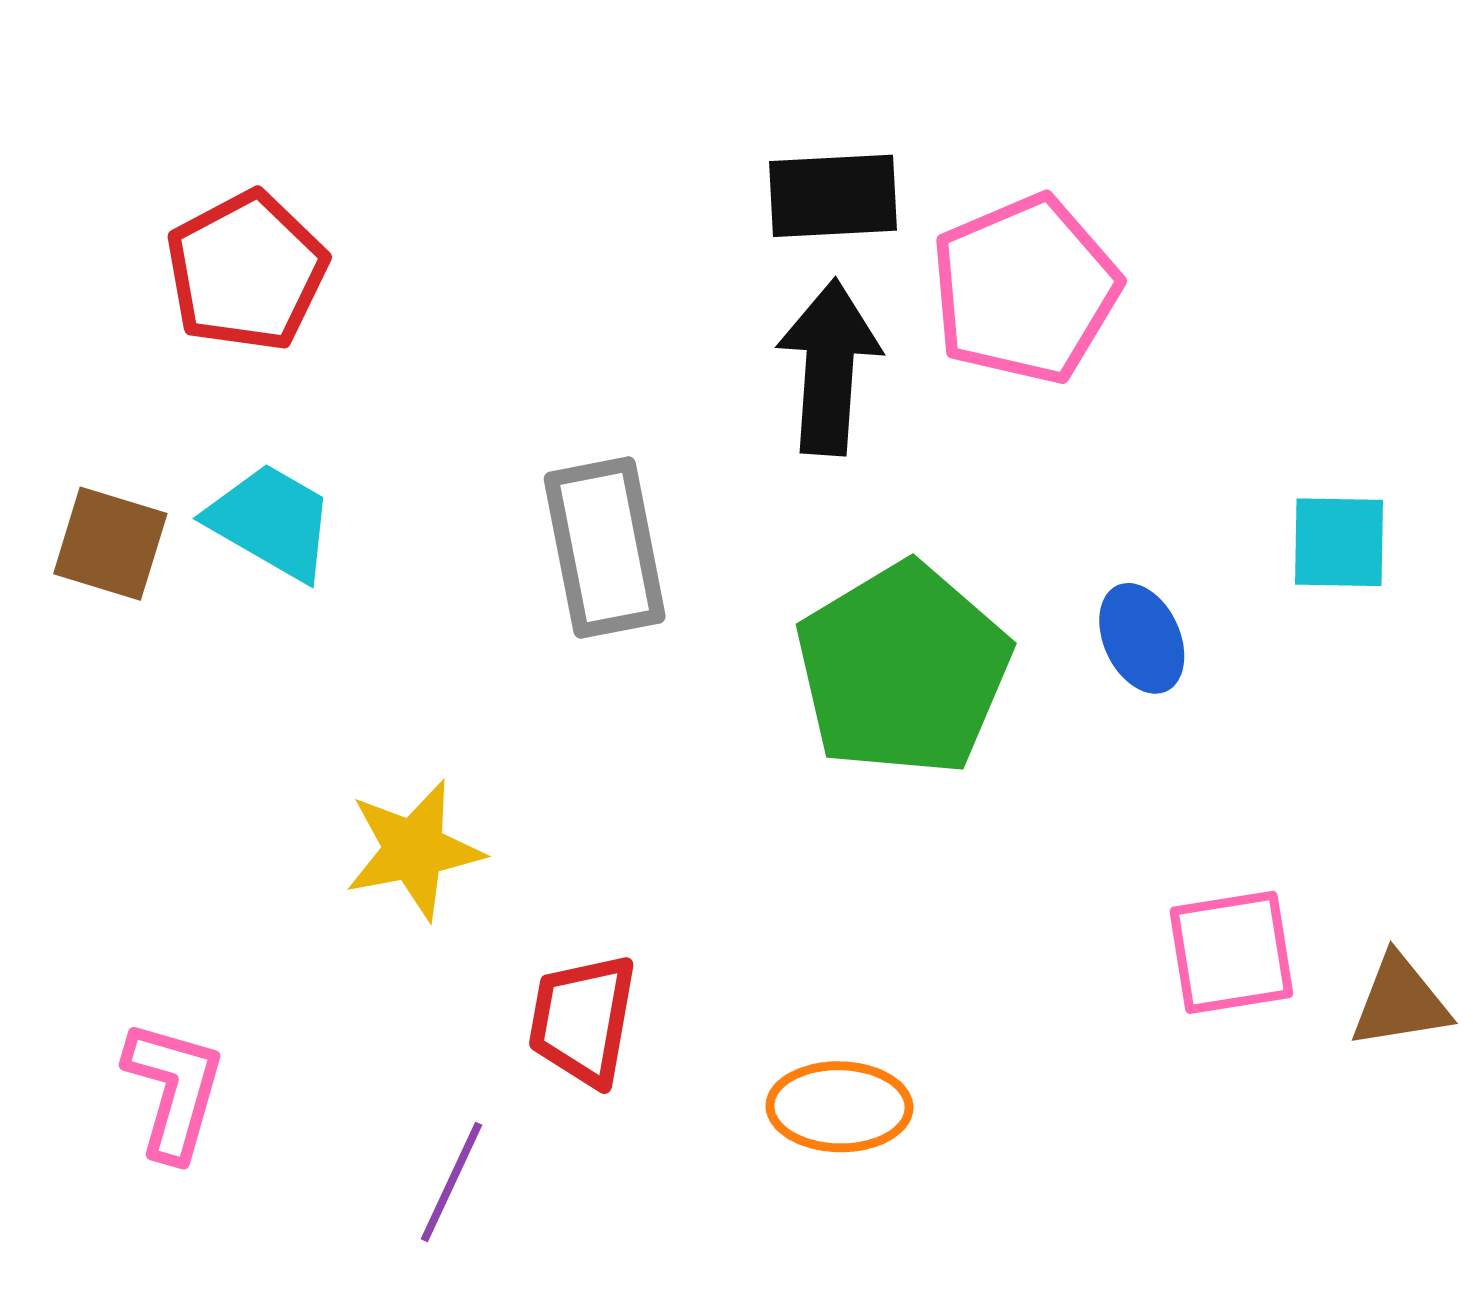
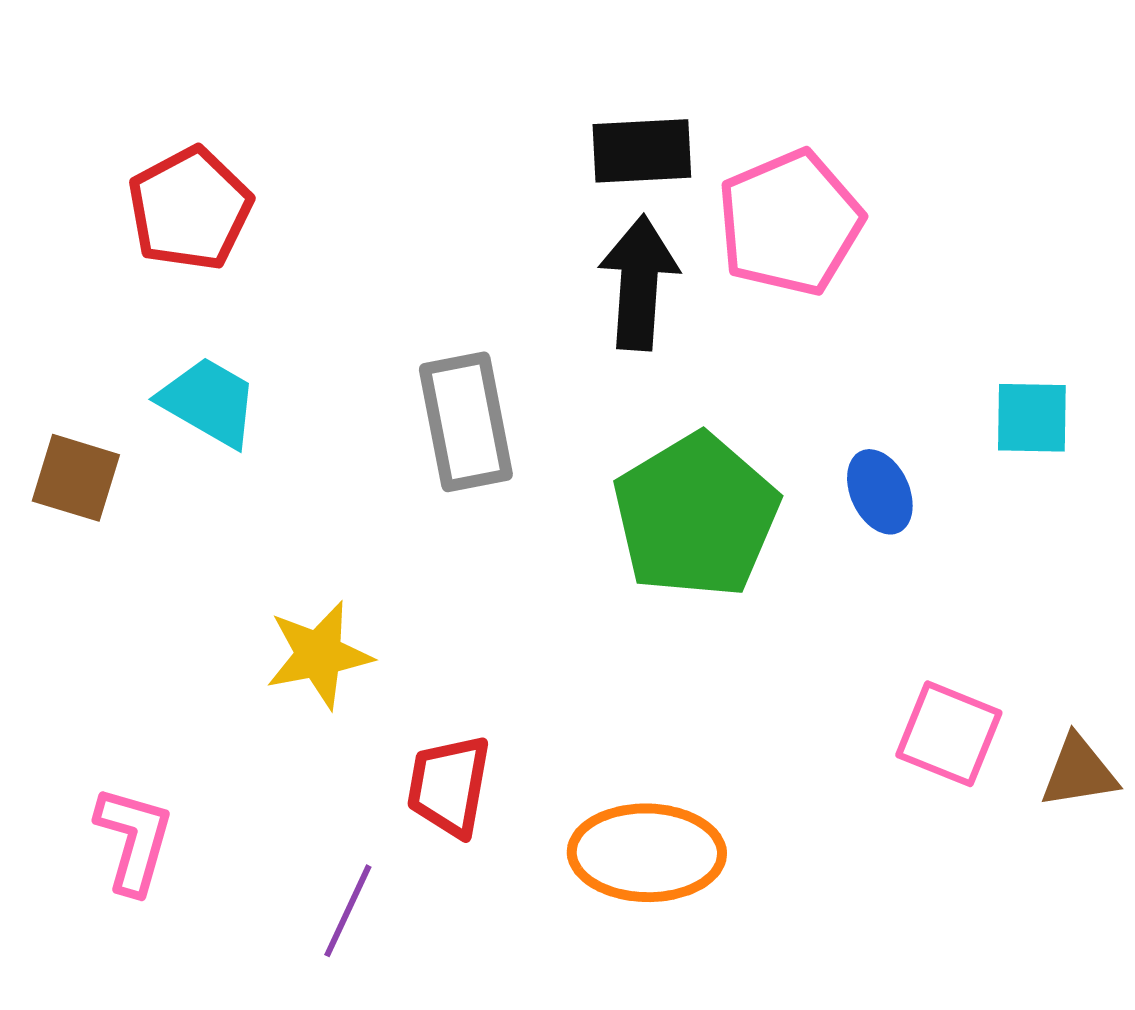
brown square: (110, 544) -> (76, 478), moved
pink square: (1231, 952) -> (949, 734), turned 31
orange ellipse: (839, 1107) -> (647, 853), size x1.4

